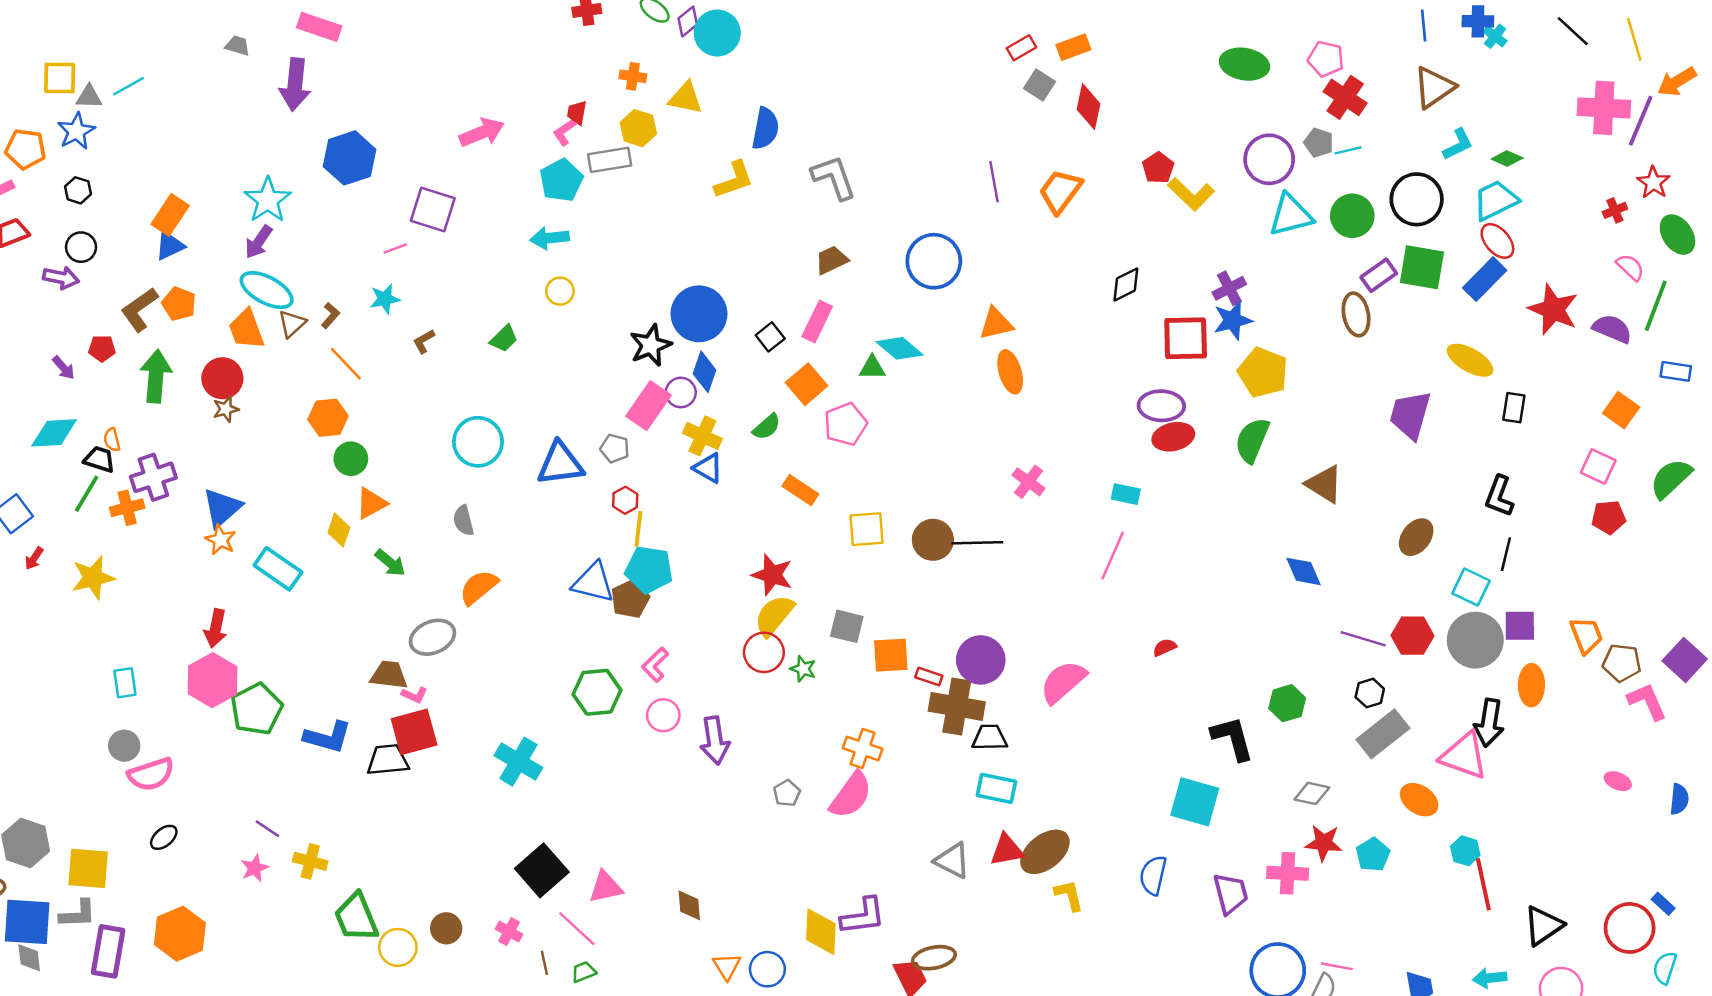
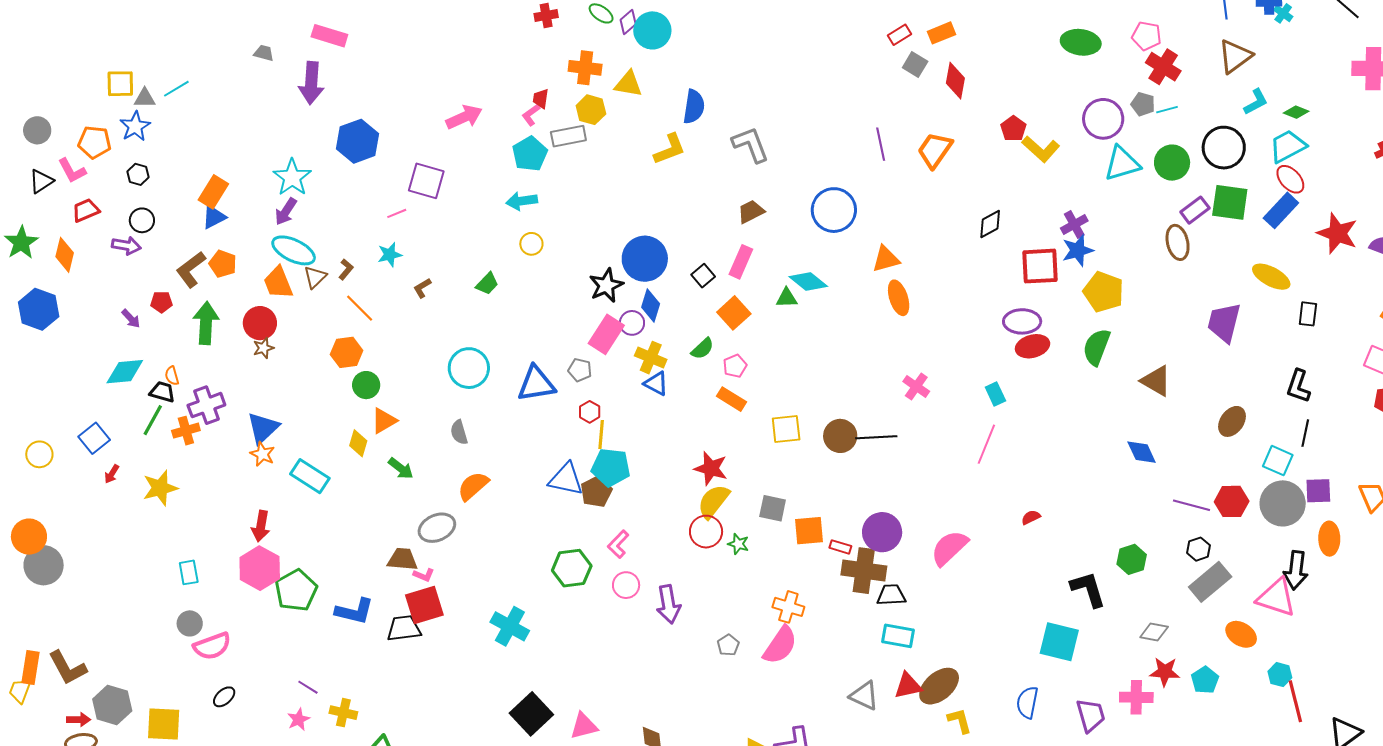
orange cross: (633, 76) -> (585, 68), size x1.5
pink pentagon: (846, 424) -> (735, 366), moved, size x0.7
cyan rectangle: (1126, 494) -> (995, 394), turned 55

